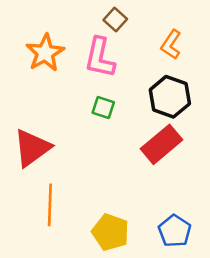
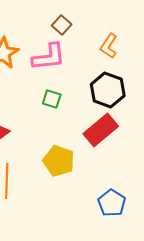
pink L-shape: (100, 58) -> (49, 57), turned -108
yellow pentagon: (110, 232) -> (59, 161), moved

